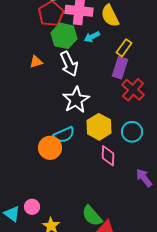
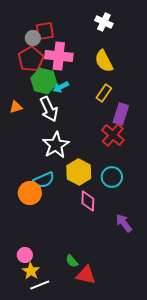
yellow semicircle: (110, 16) -> (104, 61), moved
cyan arrow: (92, 37) -> (61, 87), moved
purple rectangle: (120, 68) -> (121, 114), moved
pink circle: (32, 207) -> (25, 255), moved
green semicircle: (92, 216) -> (72, 261), size x0.6

